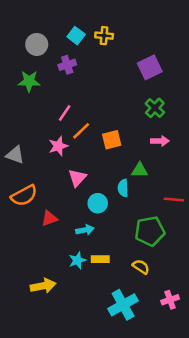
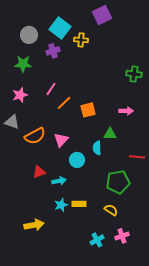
cyan square: (76, 36) -> (60, 28), size x1.5
yellow cross: (104, 36) -> (81, 40), moved
purple square: (150, 67) -> (102, 15), moved
green cross: (155, 108) -> (134, 74), moved, turned -35
pink star: (58, 146) -> (20, 95), moved
orange semicircle: (24, 196) -> (35, 136), moved
cyan arrow: (85, 230) -> (59, 181), moved
pink cross: (170, 300) -> (122, 236), moved
cyan cross: (123, 305) -> (97, 240), size x0.6

